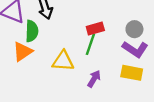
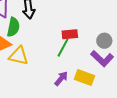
yellow triangle: (63, 61) -> (19, 56), moved
yellow rectangle: (132, 73) -> (84, 77), moved

